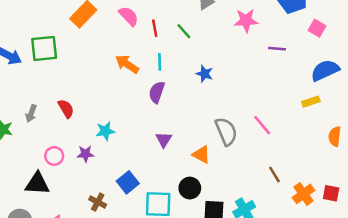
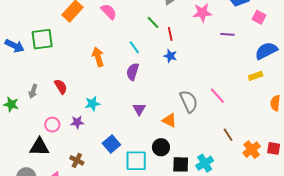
red line: (155, 28) -> (170, 34), moved
cyan line: (160, 62) -> (134, 47), turned -32
orange arrow: (127, 64) -> (98, 57), moved, turned 42
brown cross: (98, 202) -> (77, 160), moved

